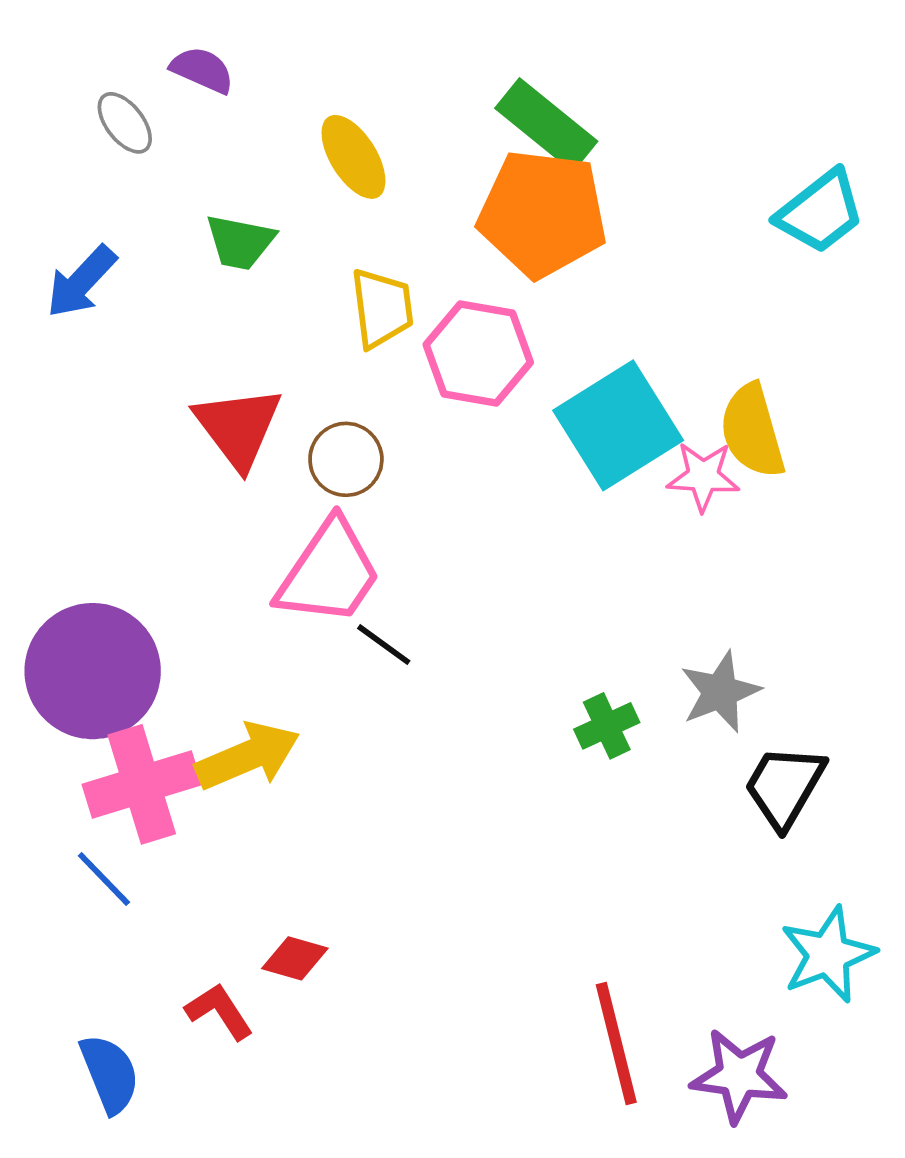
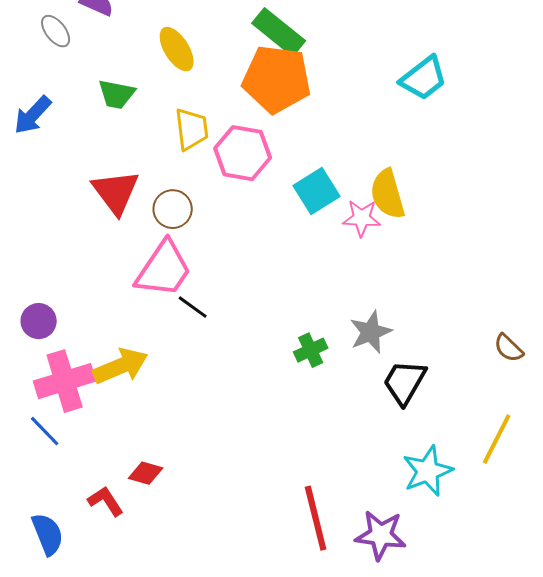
cyan square: (618, 425) -> (317, 191), size x0.7
purple circle: (93, 671) -> (39, 321), size x0.5

